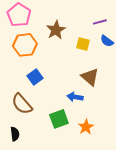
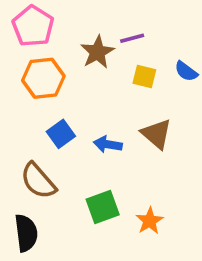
purple line: (100, 22) -> (132, 38), moved
blue arrow: (75, 97) -> (108, 144), moved
black semicircle: (15, 134) -> (26, 233), size x1.5

